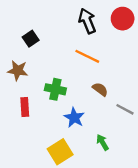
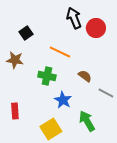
red circle: (123, 19) -> (96, 28), moved
orange line: (87, 56) -> (60, 52), moved
red rectangle: (25, 107) -> (15, 111), moved
green arrow: (103, 142) -> (87, 121), size x1.5

